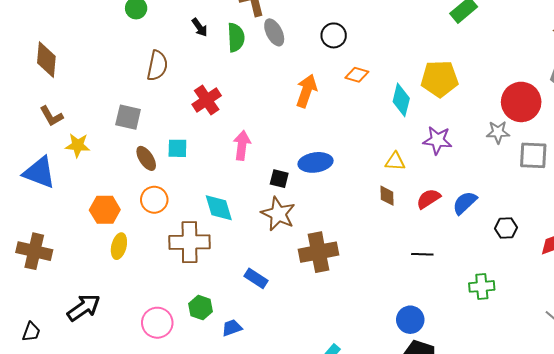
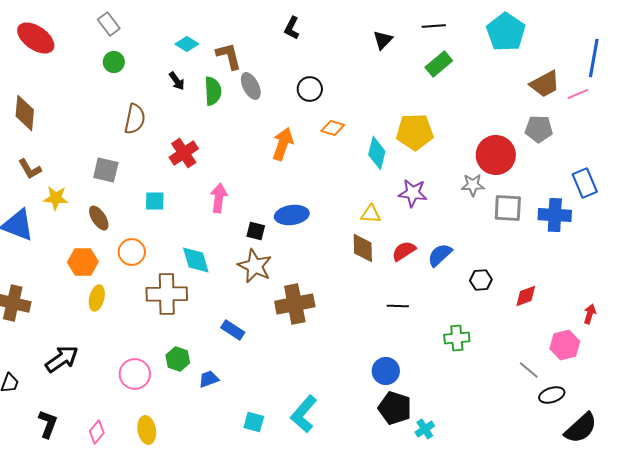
brown ellipse: (146, 158) -> (99, 218), moved
brown diamond: (387, 196) -> (363, 248), size x1.4

